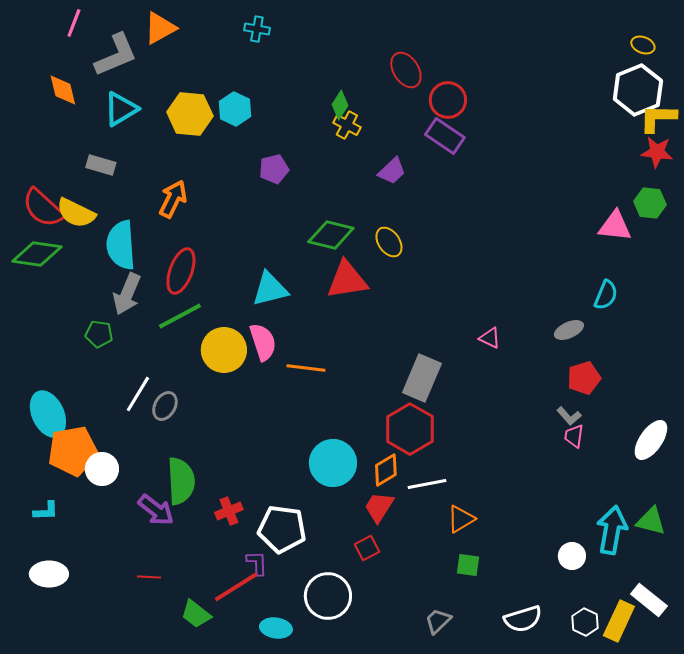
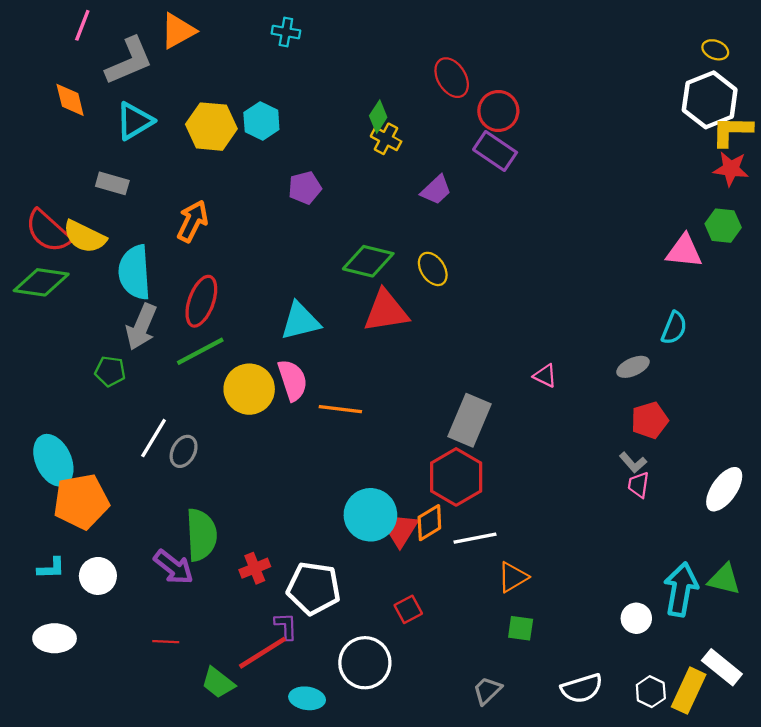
white circle: (102, 469) -> (98, 576), moved
red trapezoid: (379, 507) -> (402, 530), moved

